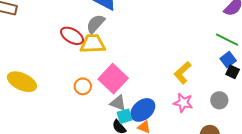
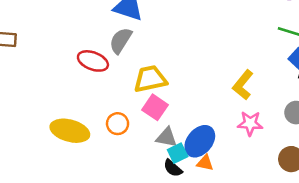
yellow trapezoid: (93, 44) -> (150, 79), moved
pink square: (113, 79) -> (155, 107), size x0.7
yellow ellipse: (22, 82) -> (70, 131), moved

